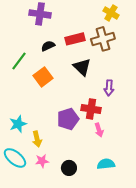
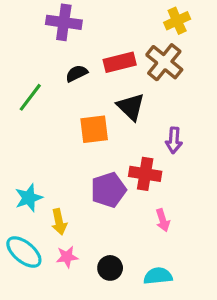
yellow cross: (111, 13) -> (177, 21), turned 35
brown cross: (103, 39) -> (164, 62), turned -35
orange square: (43, 77) -> (94, 129), moved, turned 30
pink arrow: (99, 130) -> (163, 220), moved
cyan semicircle: (106, 164) -> (158, 276), moved

